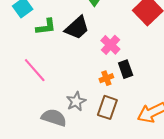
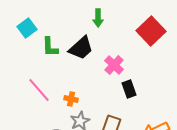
green L-shape: (46, 27) -> (50, 47), turned 95
orange cross: (106, 78) -> (71, 99), moved, turned 32

